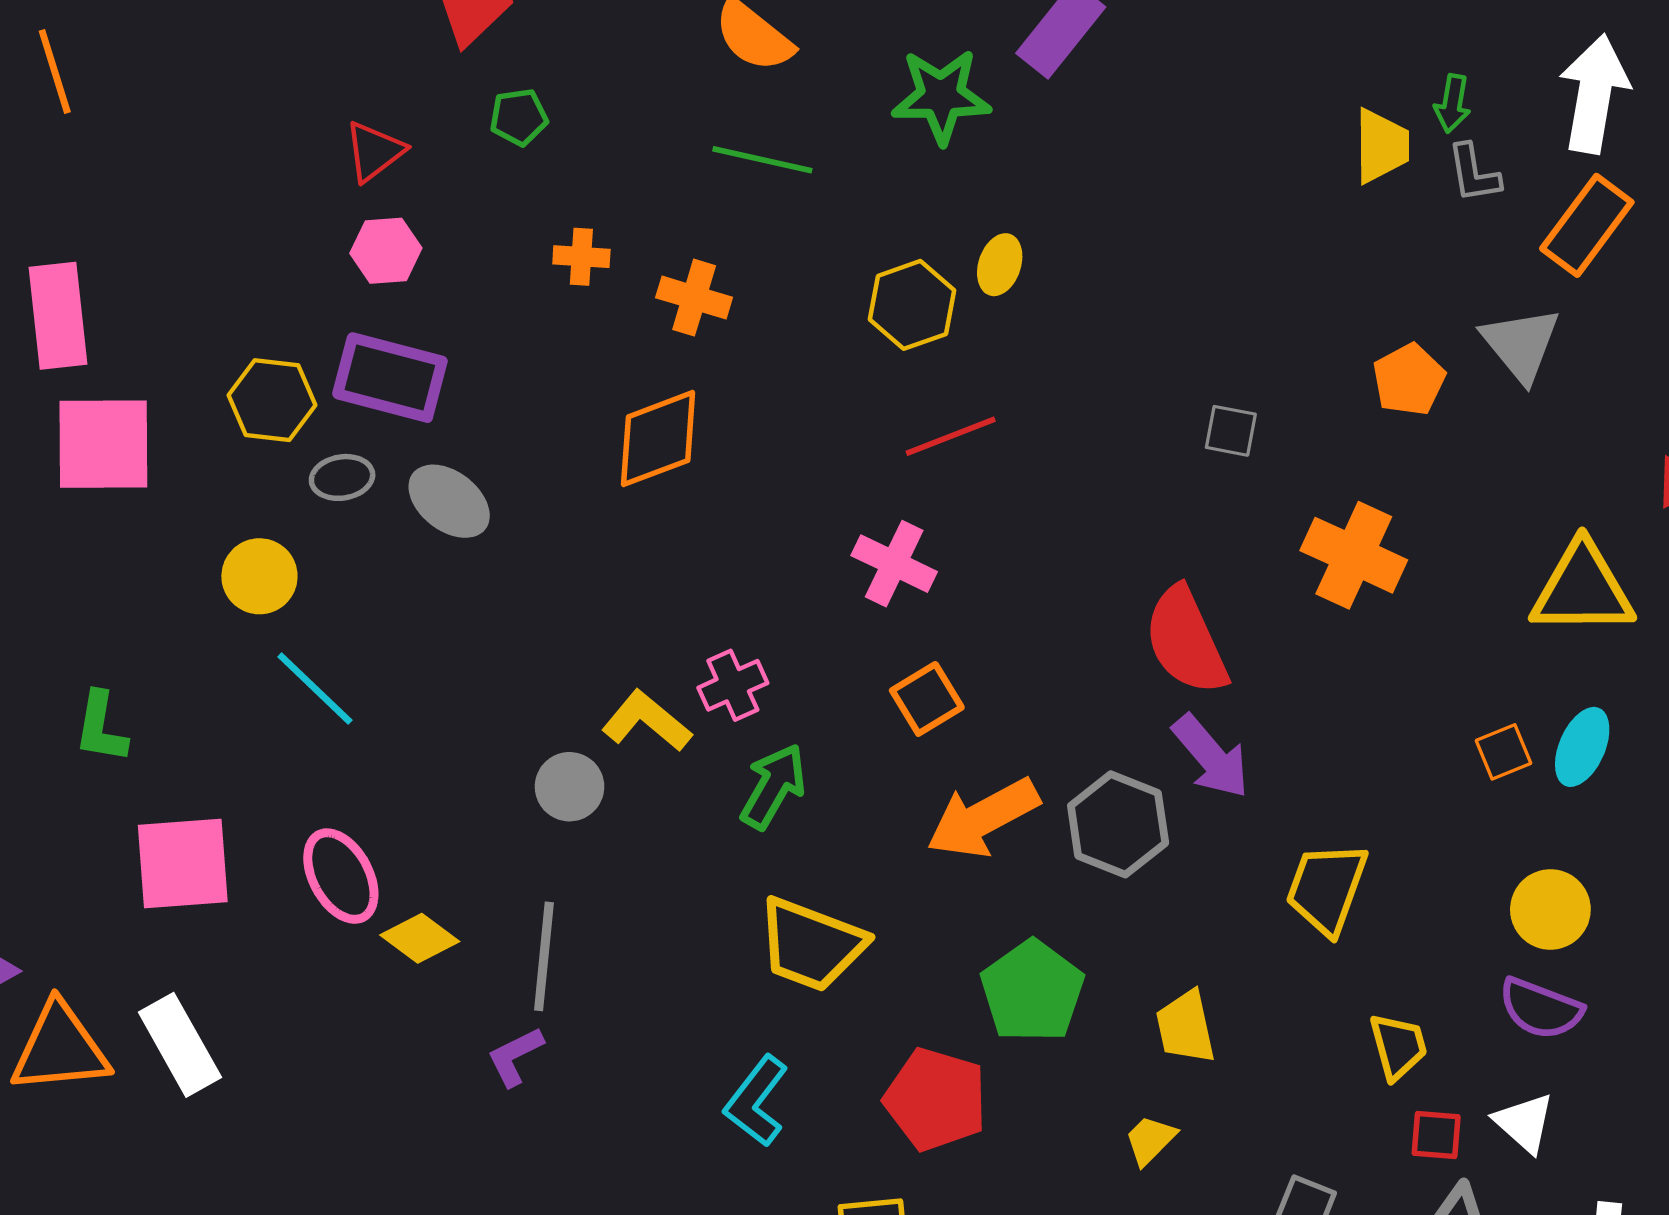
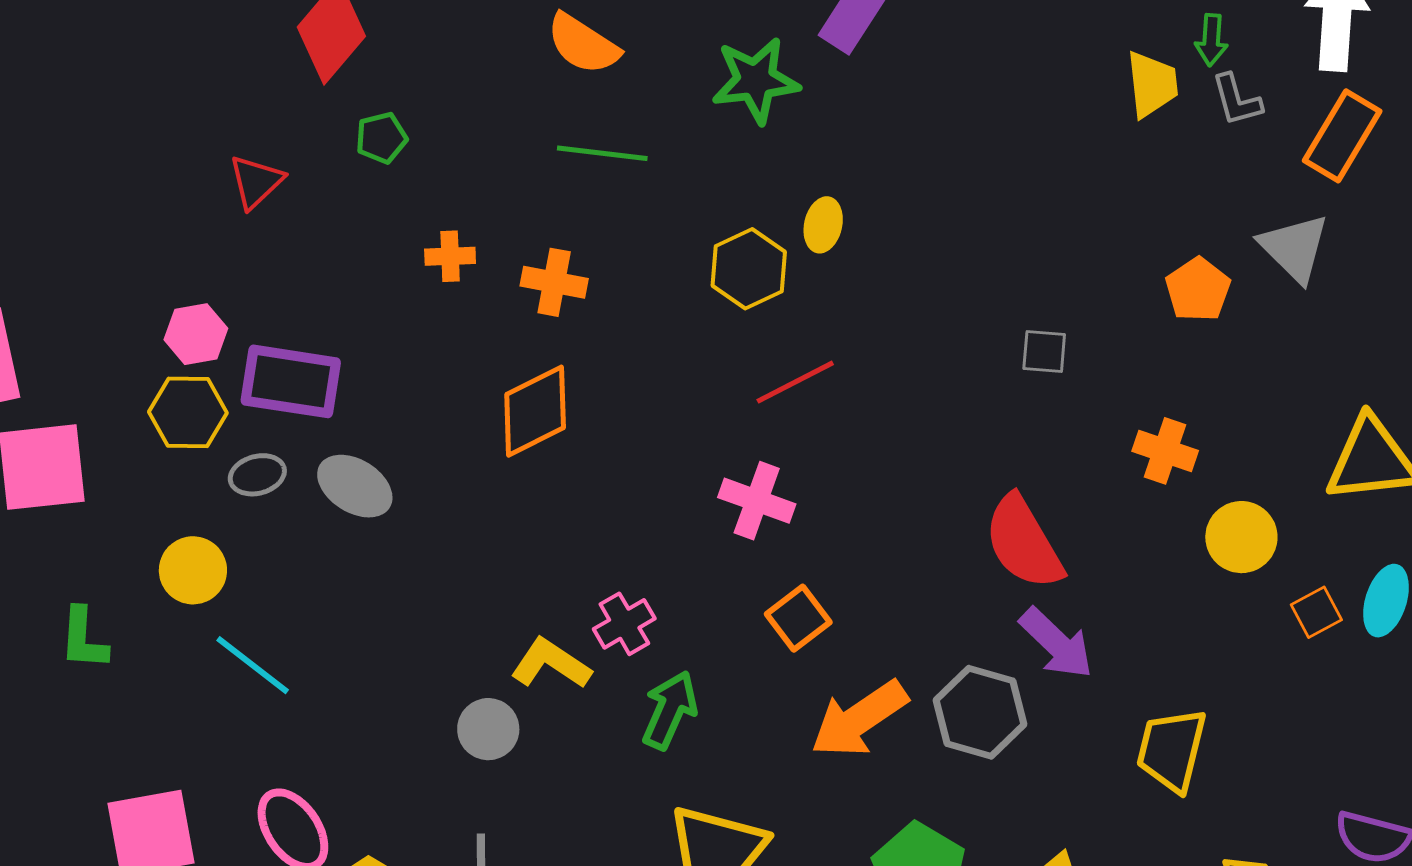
pink hexagon: (386, 251) -> (196, 334), moved
orange cross: (1354, 555) -> (1165, 451), size x0.7
green L-shape: (101, 727) -> (83, 639), moved
yellow circle: (1550, 909) -> (1241, 537), moved

